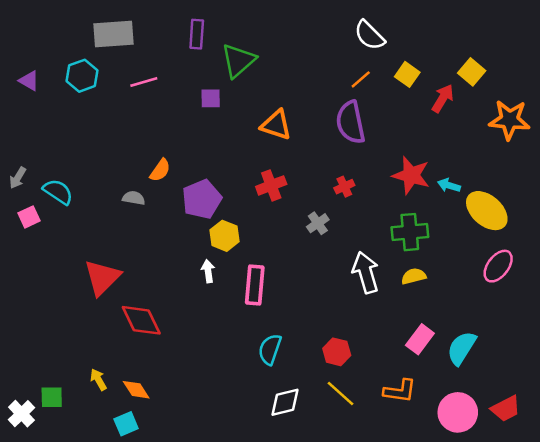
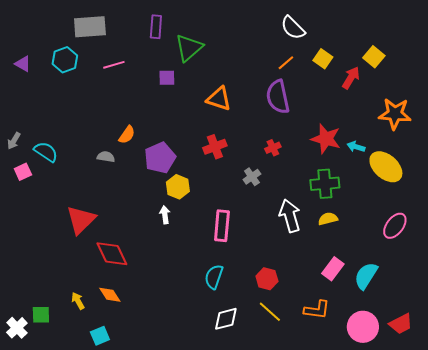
orange star: (509, 120) -> (395, 114), moved
pink ellipse: (498, 266) -> (395, 226), moved
pink rectangle: (255, 285) -> (222, 226), moved
orange diamond: (136, 390) -> (110, 295), moved

